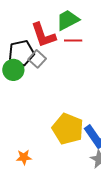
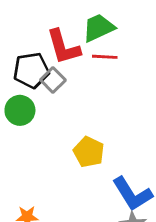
green circle: (13, 70) -> (20, 110), moved
yellow pentagon: (68, 129) -> (89, 152), moved, size x0.7

